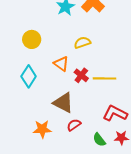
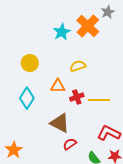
orange triangle: (61, 64) -> (58, 86), turned -35
red cross: (81, 75) -> (77, 97), turned 32
orange star: (42, 129) -> (14, 150), moved, turned -30

